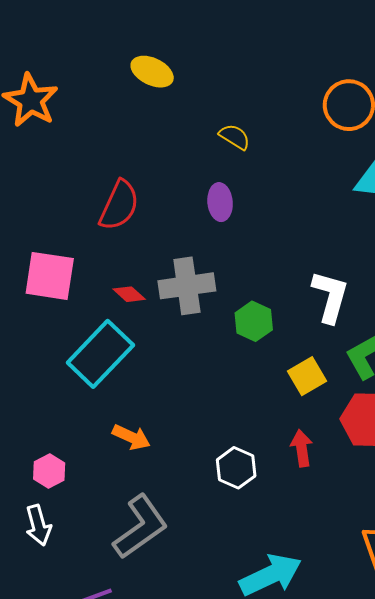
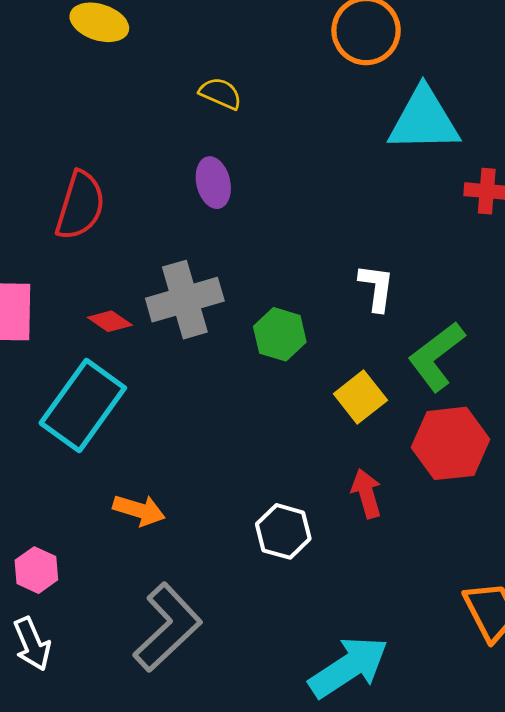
white L-shape: (330, 297) -> (376, 287), size x0.7

